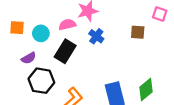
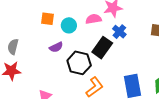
black rectangle: (65, 51) -> (102, 48), moved
black hexagon: (41, 81) -> (79, 63), moved

